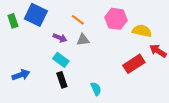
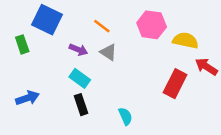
green rectangle: (13, 21) -> (22, 44), moved
gray triangle: (83, 40) -> (108, 52), turned 40
red rectangle: (134, 64) -> (175, 84), turned -30

